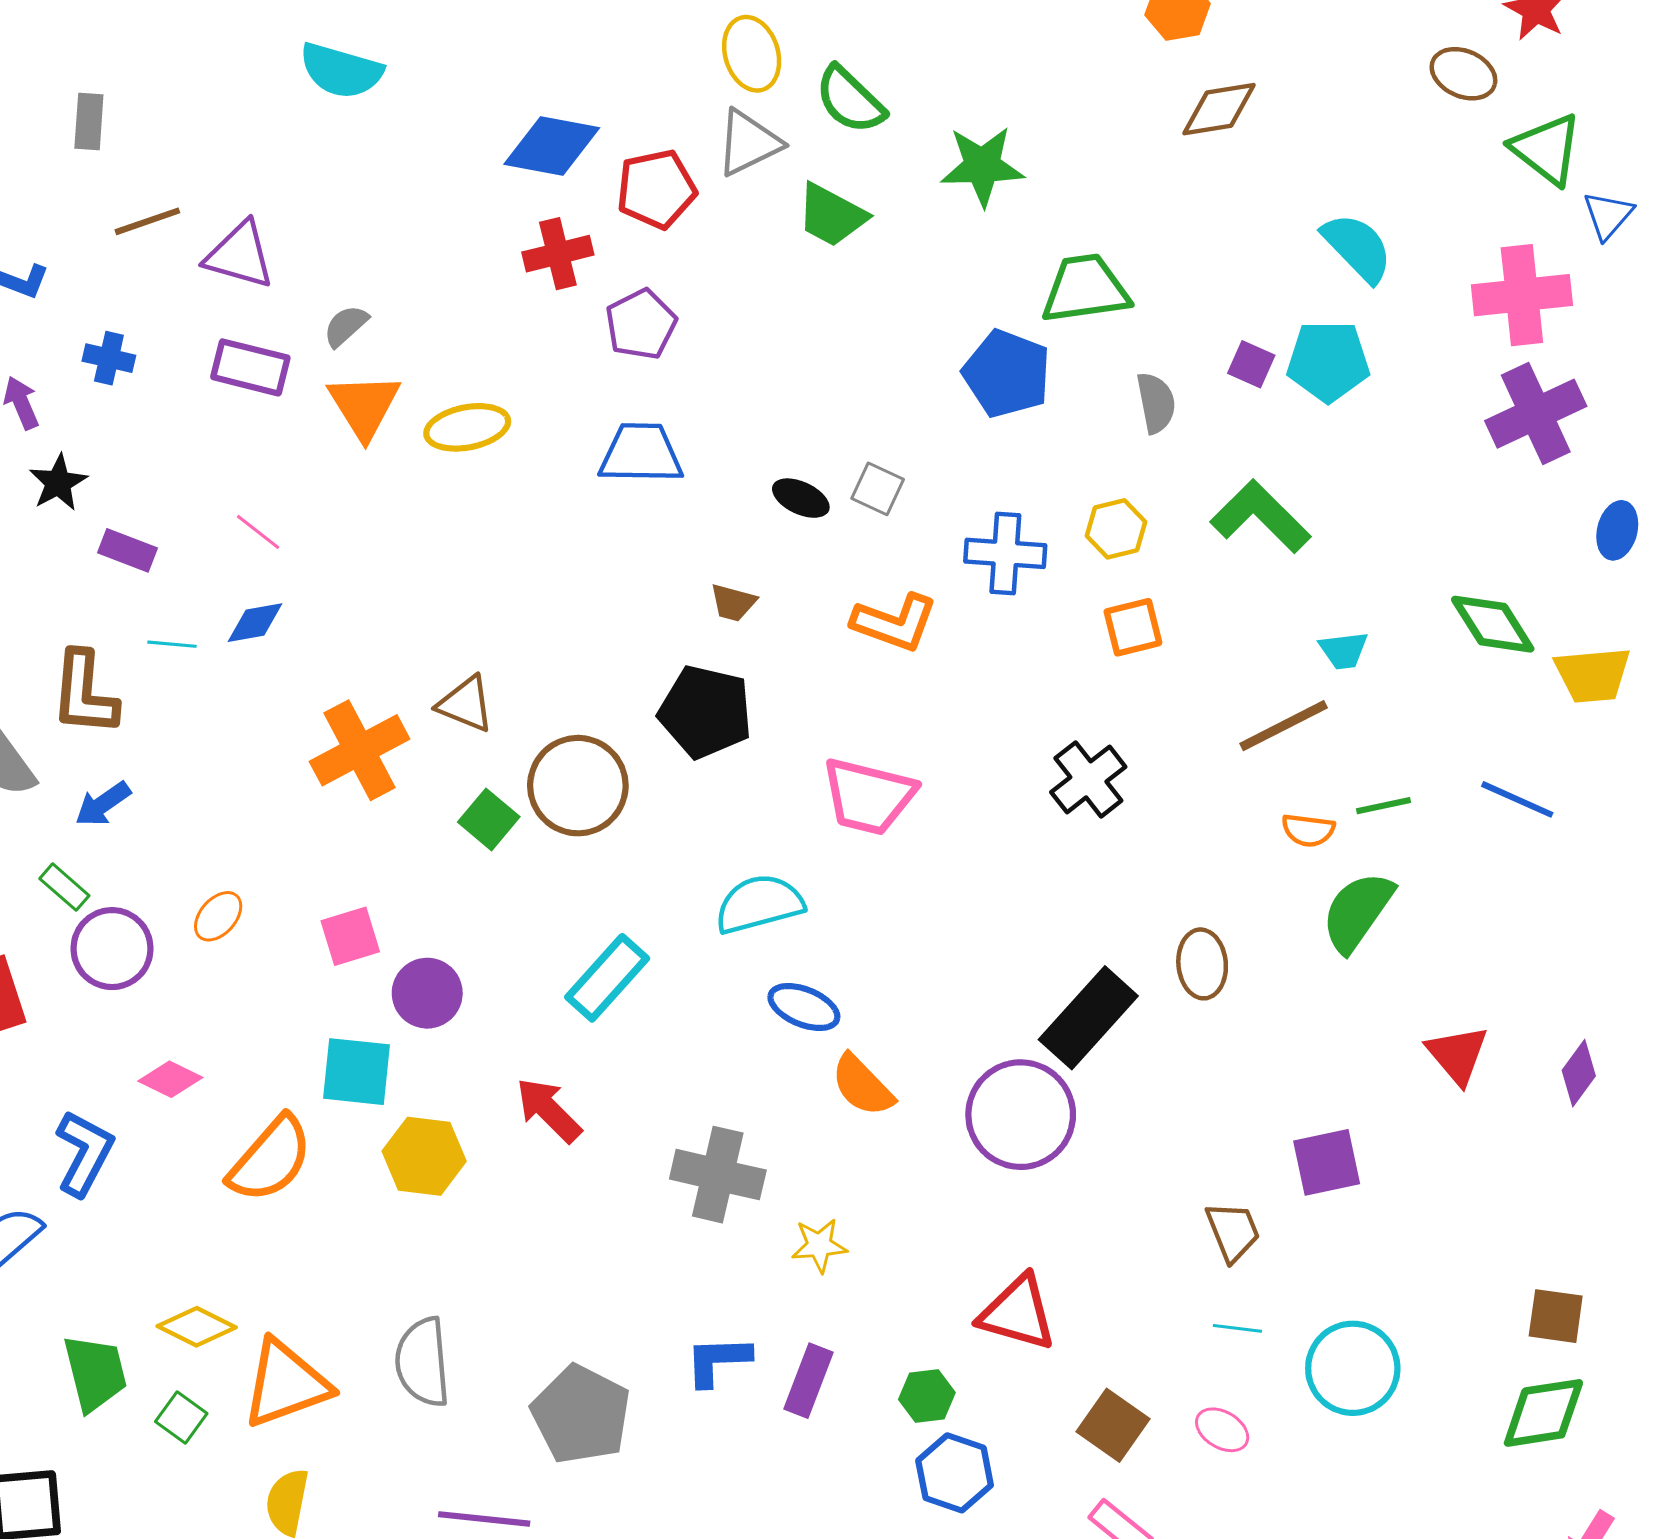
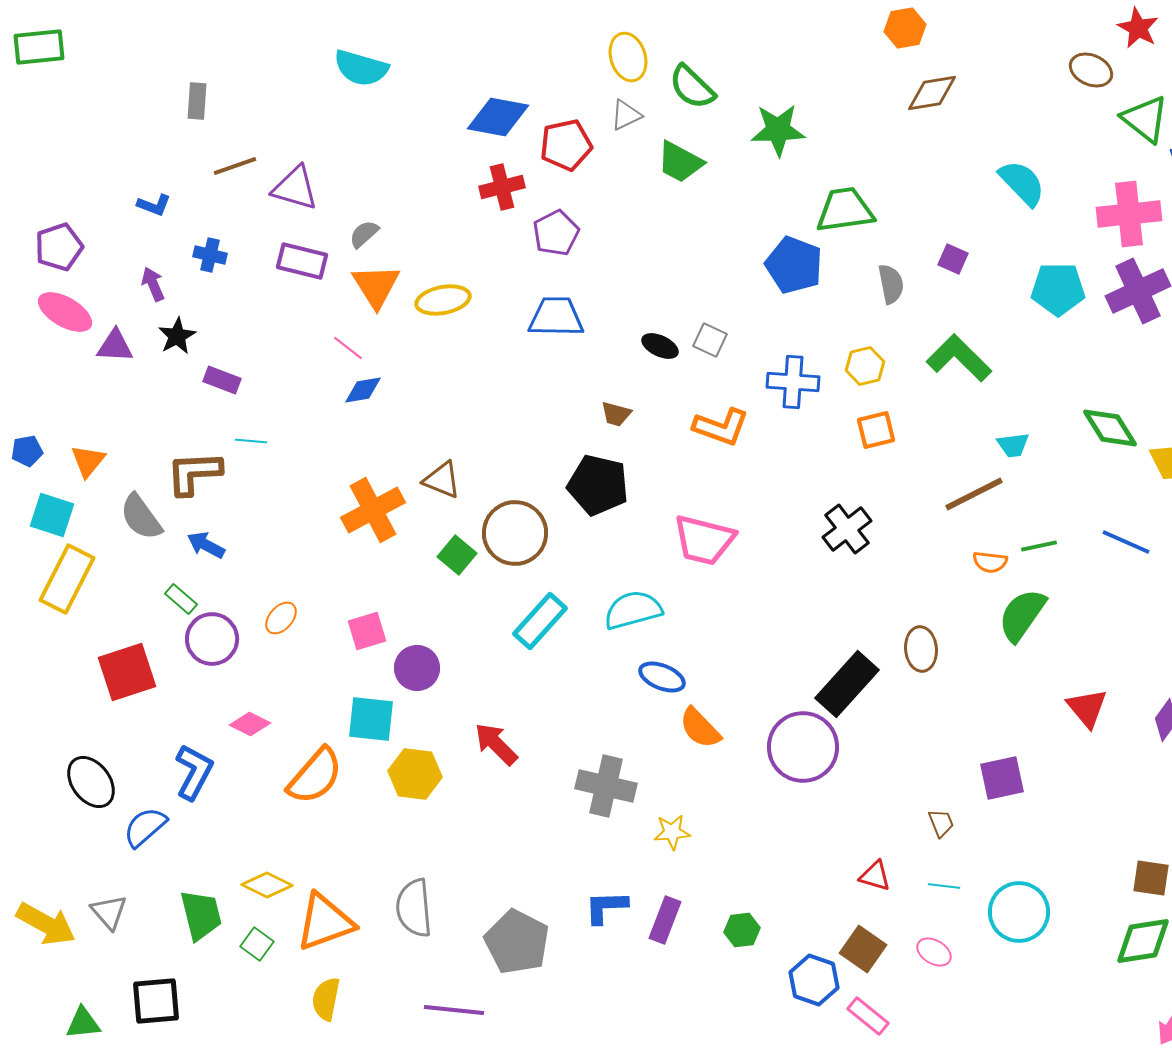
gray triangle: (749, 143) -> (626, 115), size x0.7
cyan pentagon: (1328, 361) -> (1058, 289), moved
pink line: (258, 532) -> (348, 348), moved
blue diamond: (255, 623) -> (363, 390), moved
brown L-shape: (84, 693) -> (194, 473), turned 82
blue arrow: (103, 804) -> (206, 545), turned 63
cyan rectangle: (607, 978) -> (540, 621), moved
brown trapezoid: (1233, 1231) -> (941, 823), size x0.7
red triangle: (1018, 1313) -> (875, 876), moved, size x0.6
blue hexagon: (955, 1473) -> (814, 980), moved

